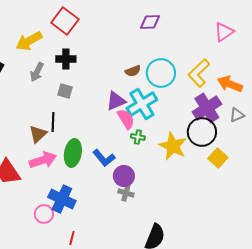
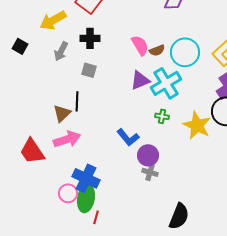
pink semicircle: (126, 119) -> (140, 45), moved
green ellipse: (73, 153) -> (86, 198), moved

